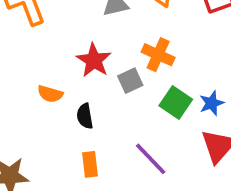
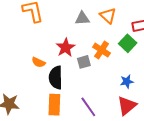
green square: (176, 103) -> (128, 43), moved
black semicircle: (85, 116) -> (56, 78), size x1.6
orange rectangle: (90, 164) -> (54, 105), size x1.5

